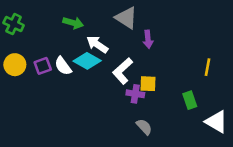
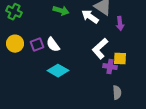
white arrow: (97, 44) -> (90, 17), moved
cyan diamond: (87, 61) -> (58, 71), moved
gray semicircle: (144, 127) -> (117, 93), turned 40

